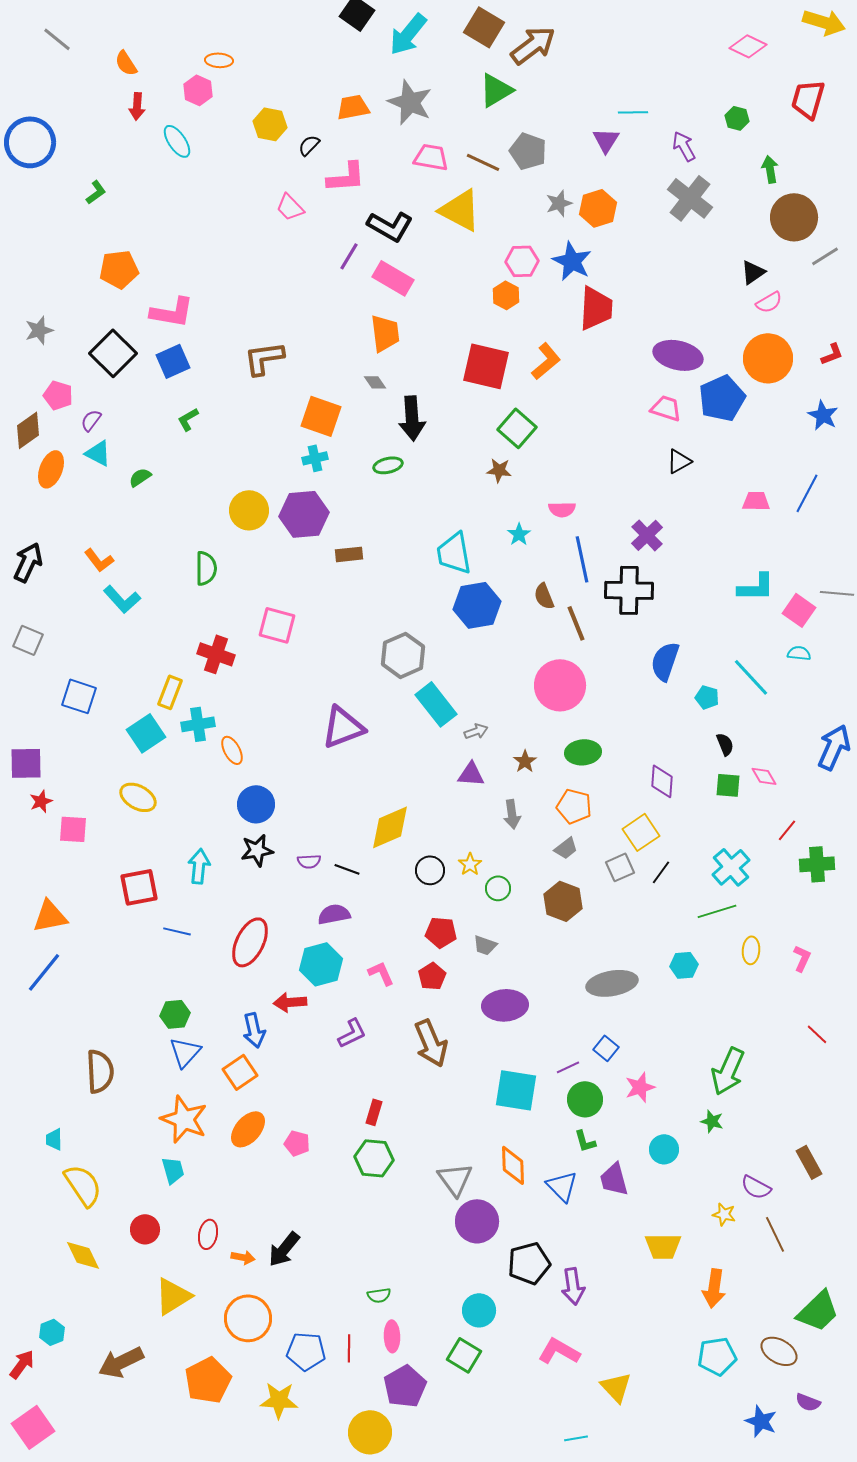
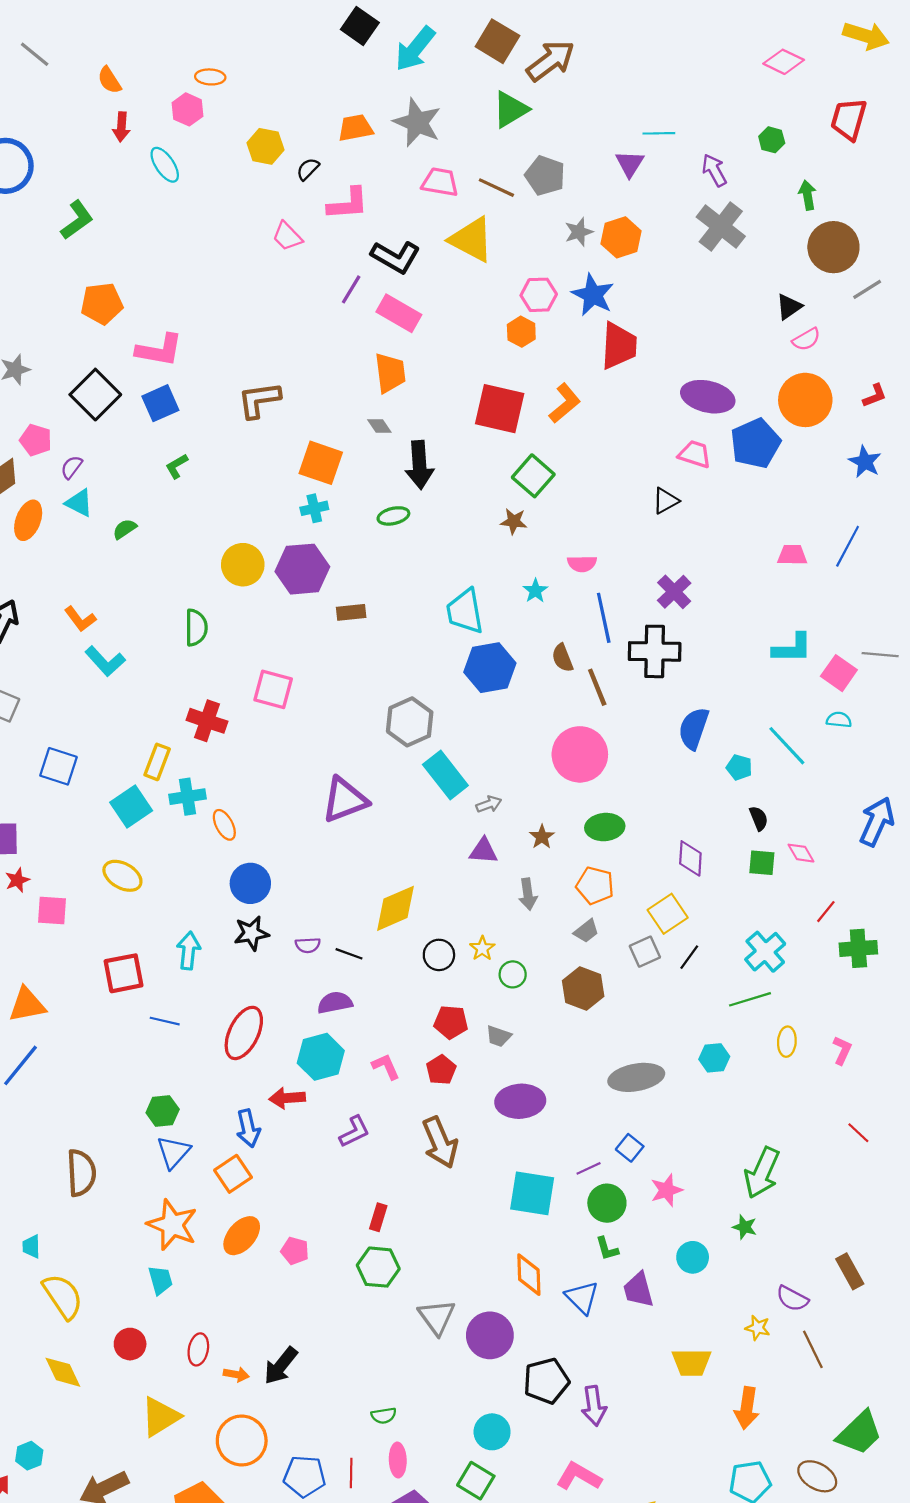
green L-shape: (96, 192) -> (77, 220), size x1.5
black triangle: (679, 461) -> (665, 501), moved
gray triangle: (455, 1179) -> (437, 1317), moved

